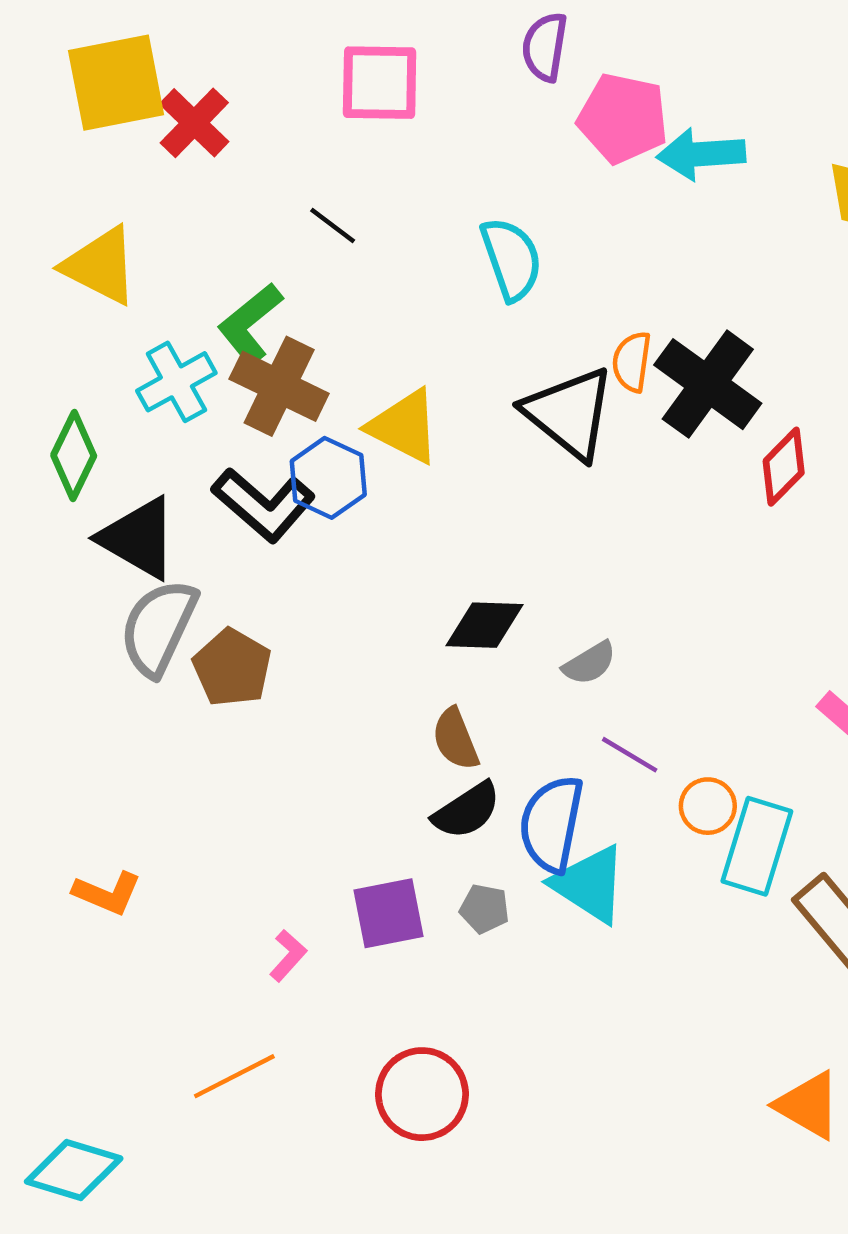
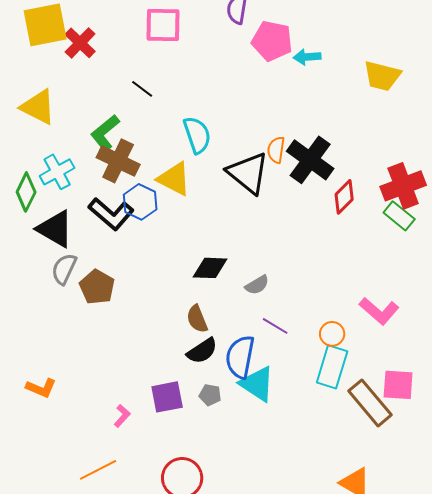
cyan arrow: (701, 154) -> (307, 57), size x0.7
cyan semicircle: (511, 259) -> (197, 135), moved
cyan cross: (176, 382) -> (57, 172), moved
gray semicircle: (159, 627) -> (64, 269), size x0.7
orange circle: (708, 806) -> (332, 334), moved

